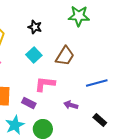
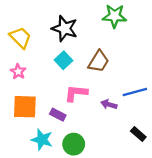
black star: (35, 27) -> (65, 28), size x1.6
purple arrow: (71, 105) -> (109, 104), moved
cyan star: (15, 125) -> (42, 140), turned -30

